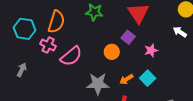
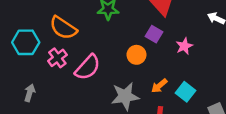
orange semicircle: (56, 22) -> (63, 28), turned 115
pink cross: (48, 45) -> (57, 58), turned 35
cyan square: (148, 78) -> (186, 92), moved

